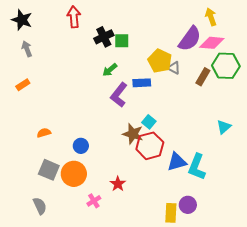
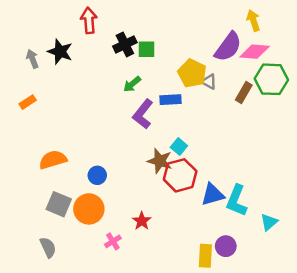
black star: (22, 20) -> (60, 52), moved
cyan triangle: (224, 127) -> (269, 222), moved
orange semicircle: (44, 133) -> (53, 160), size x1.6

